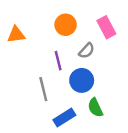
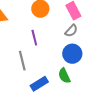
gray semicircle: (87, 51) -> (71, 31), moved
blue circle: (82, 80) -> (72, 54), moved

